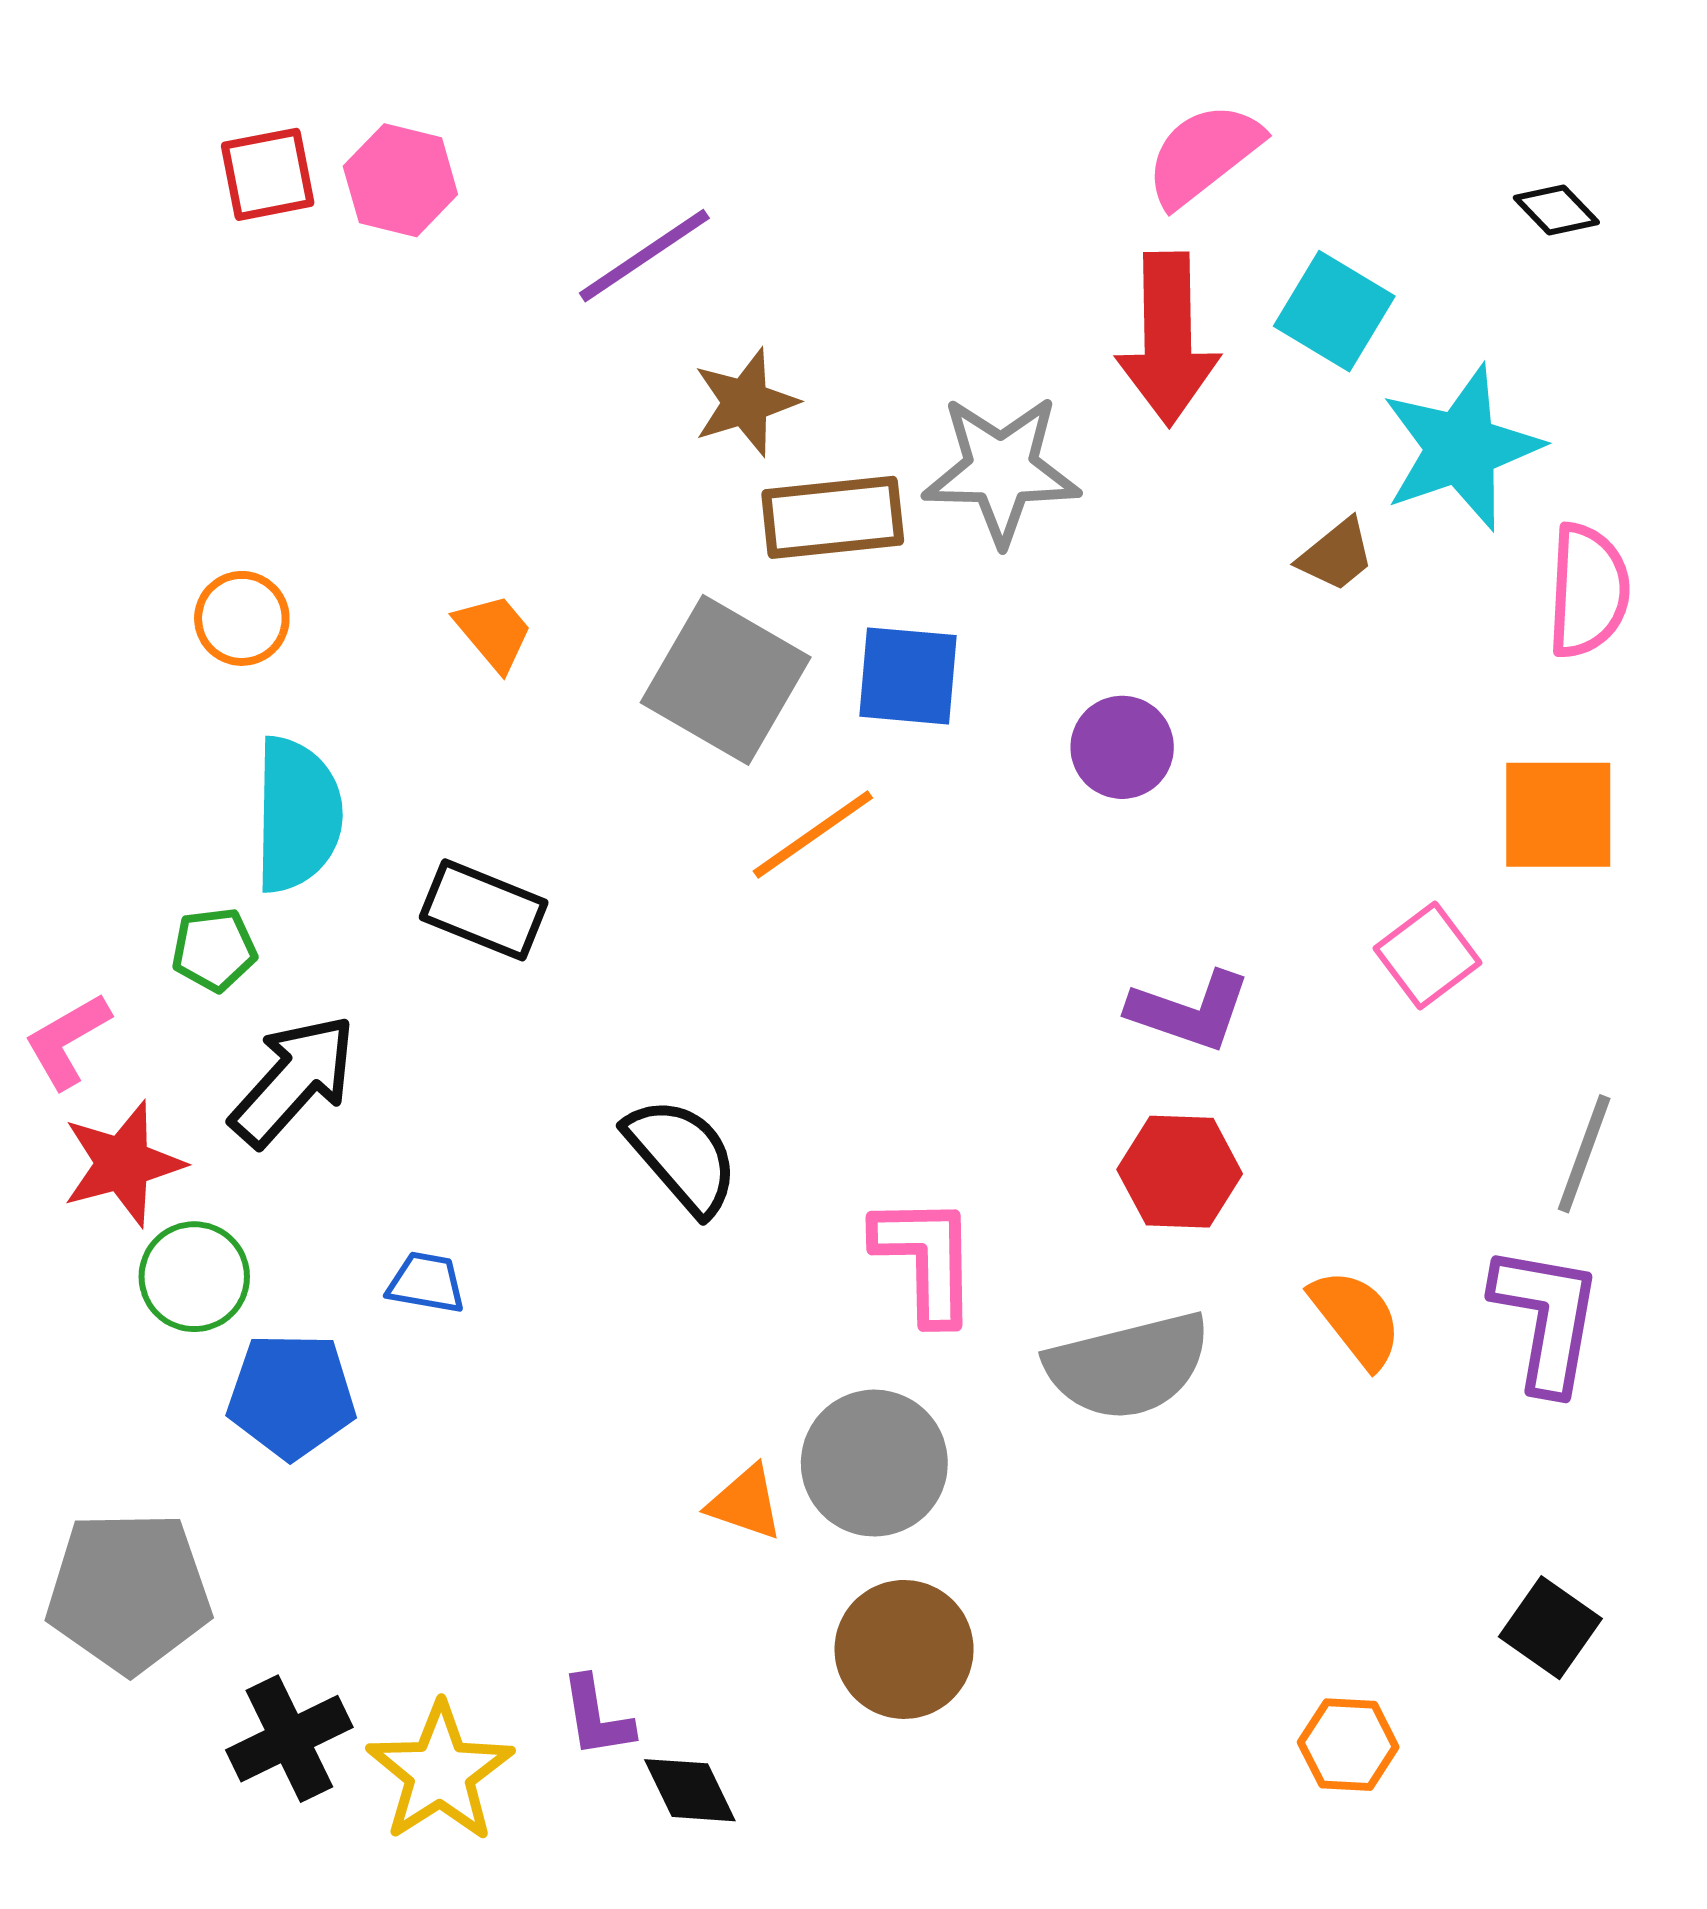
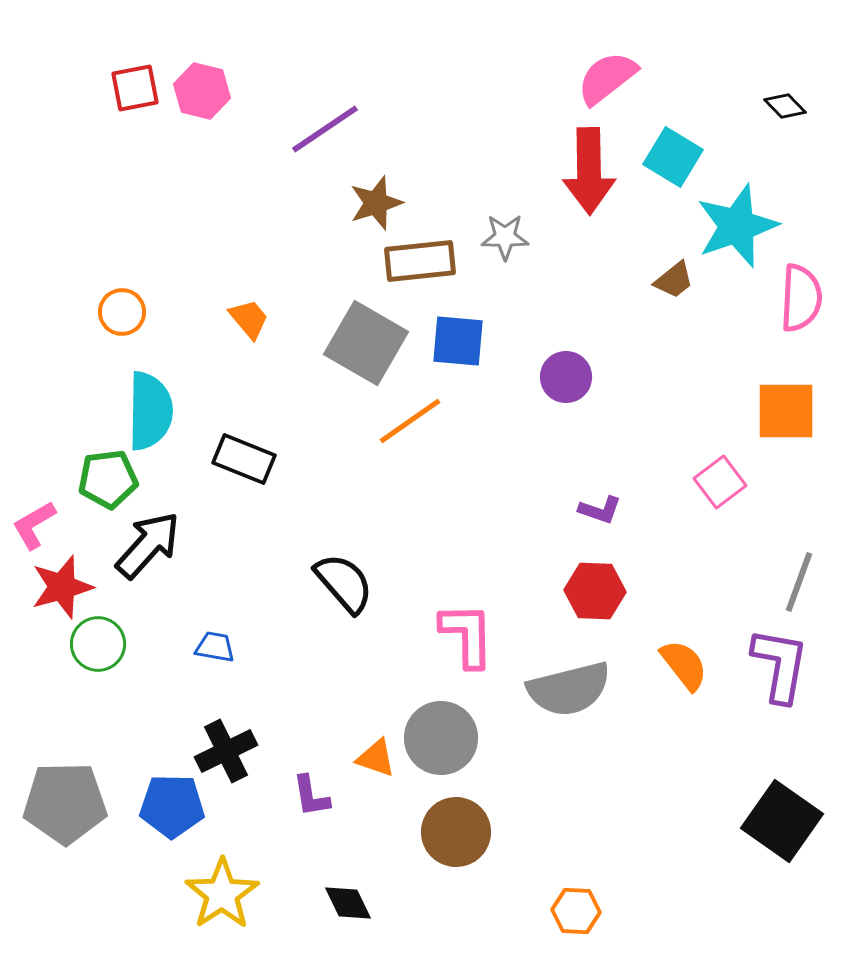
gray star: (1001, 470) -> (505, 237), size x0.6
green pentagon: (214, 950) -> (108, 479), size x1.4
purple L-shape: (1190, 1011) -> (600, 510), size x0.7
blue pentagon: (291, 1396) -> (172, 806), moved
black square: (1550, 1628) -> (782, 821), size x1.6
purple L-shape: (597, 1717) -> (311, 796), moved
black cross: (289, 1739) -> (226, 751), moved
orange hexagon: (1348, 1745) -> (576, 911), moved

